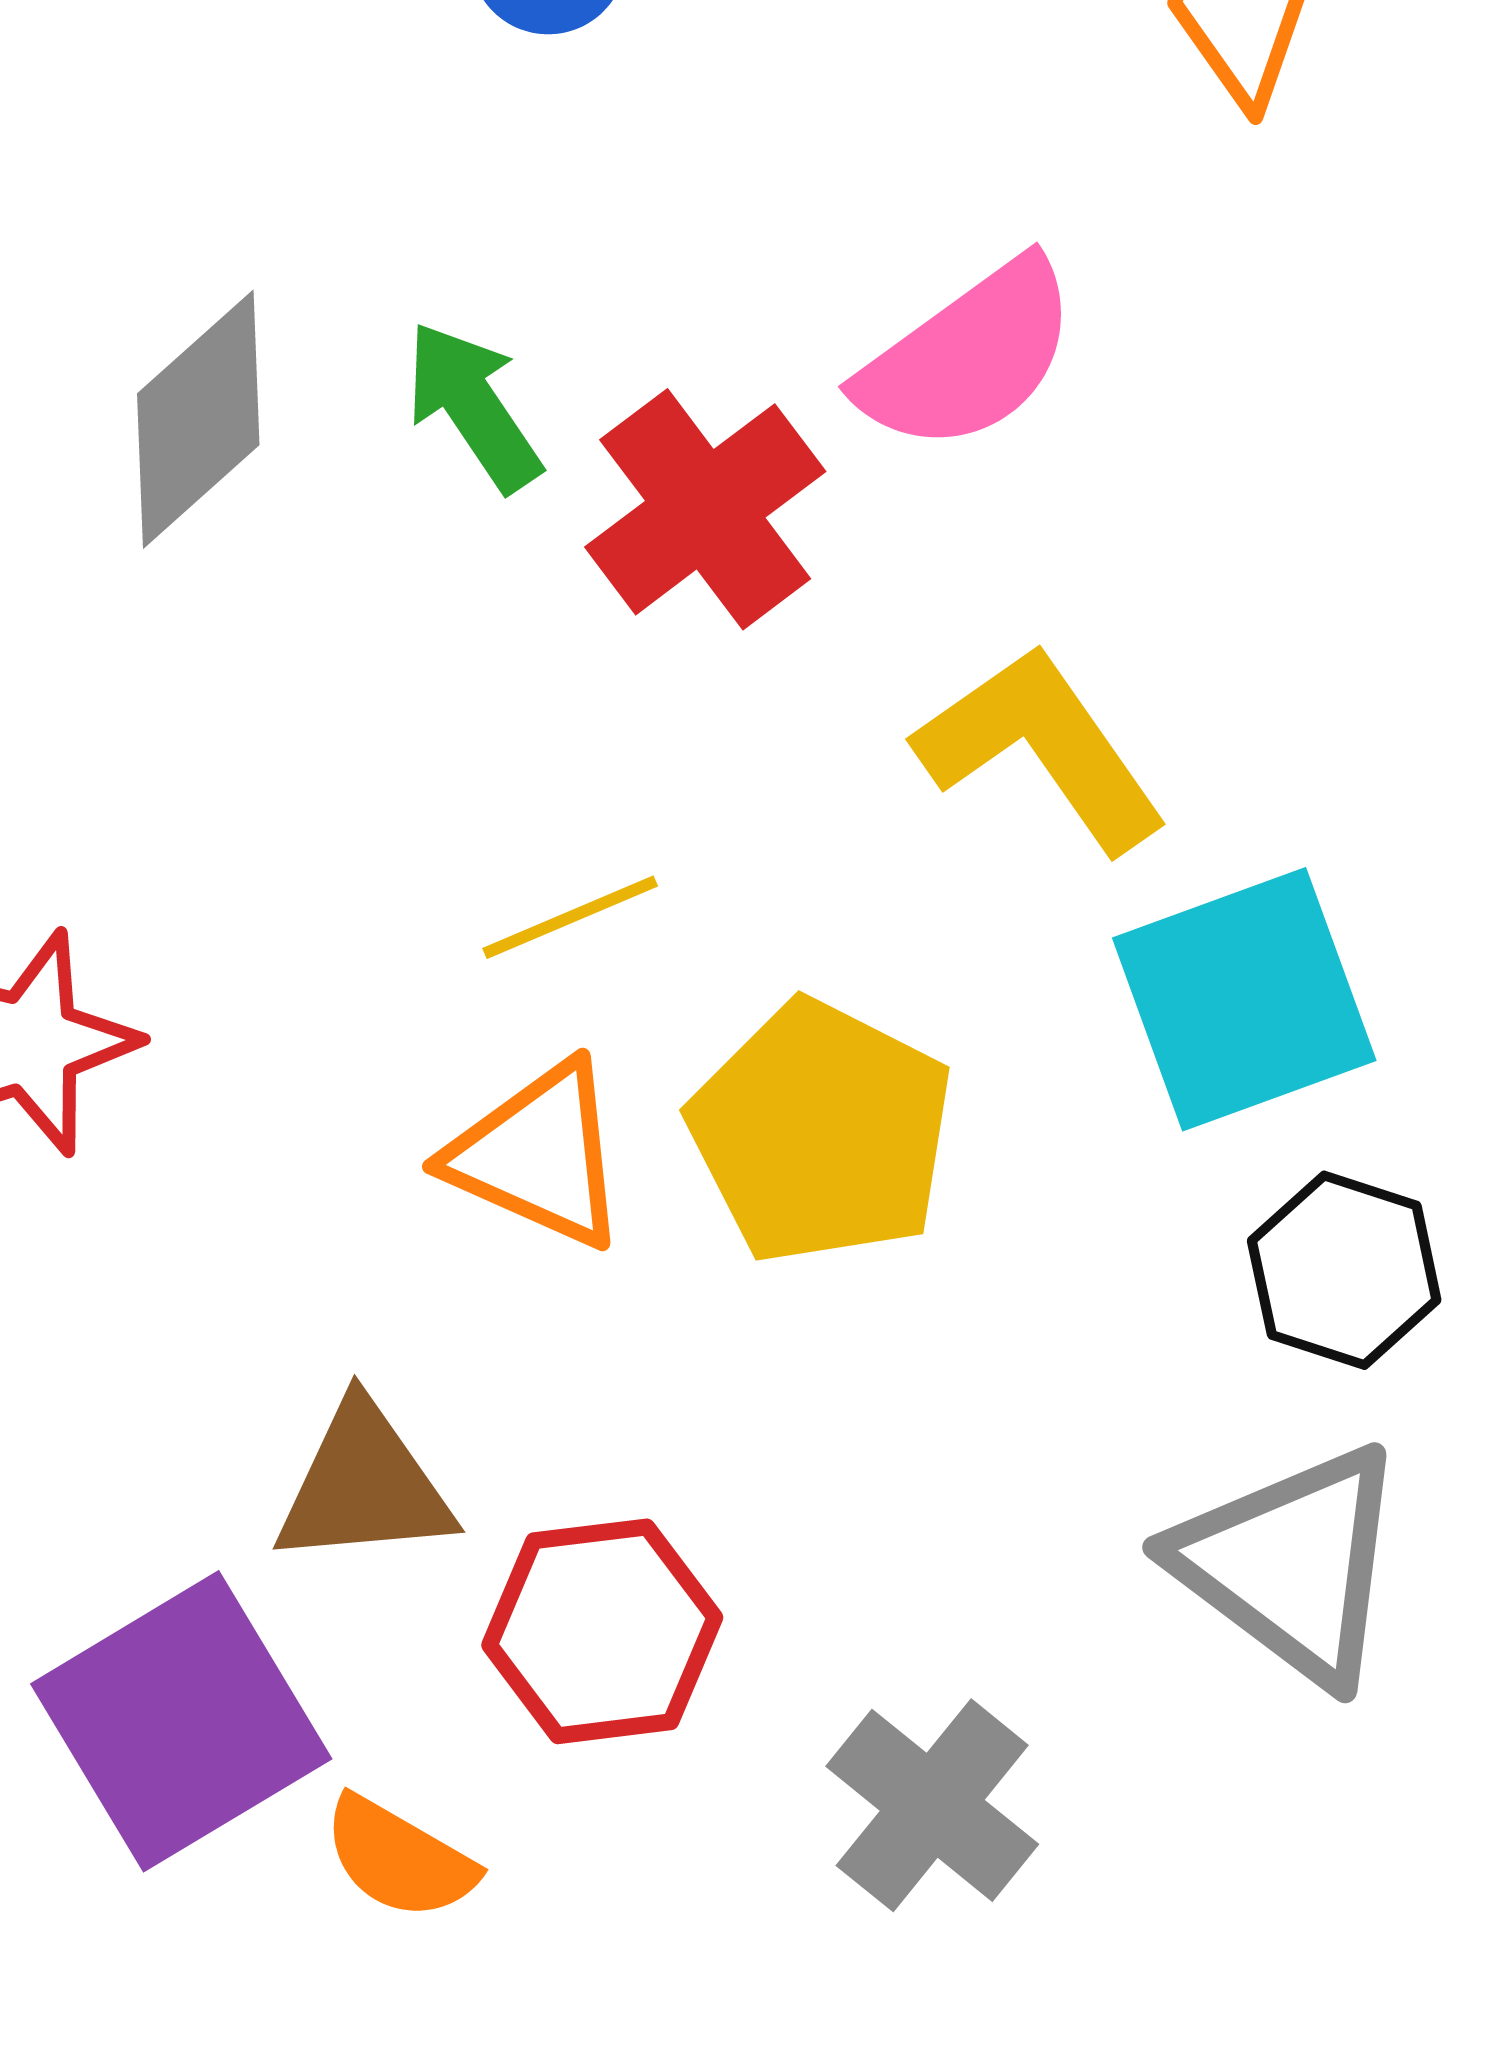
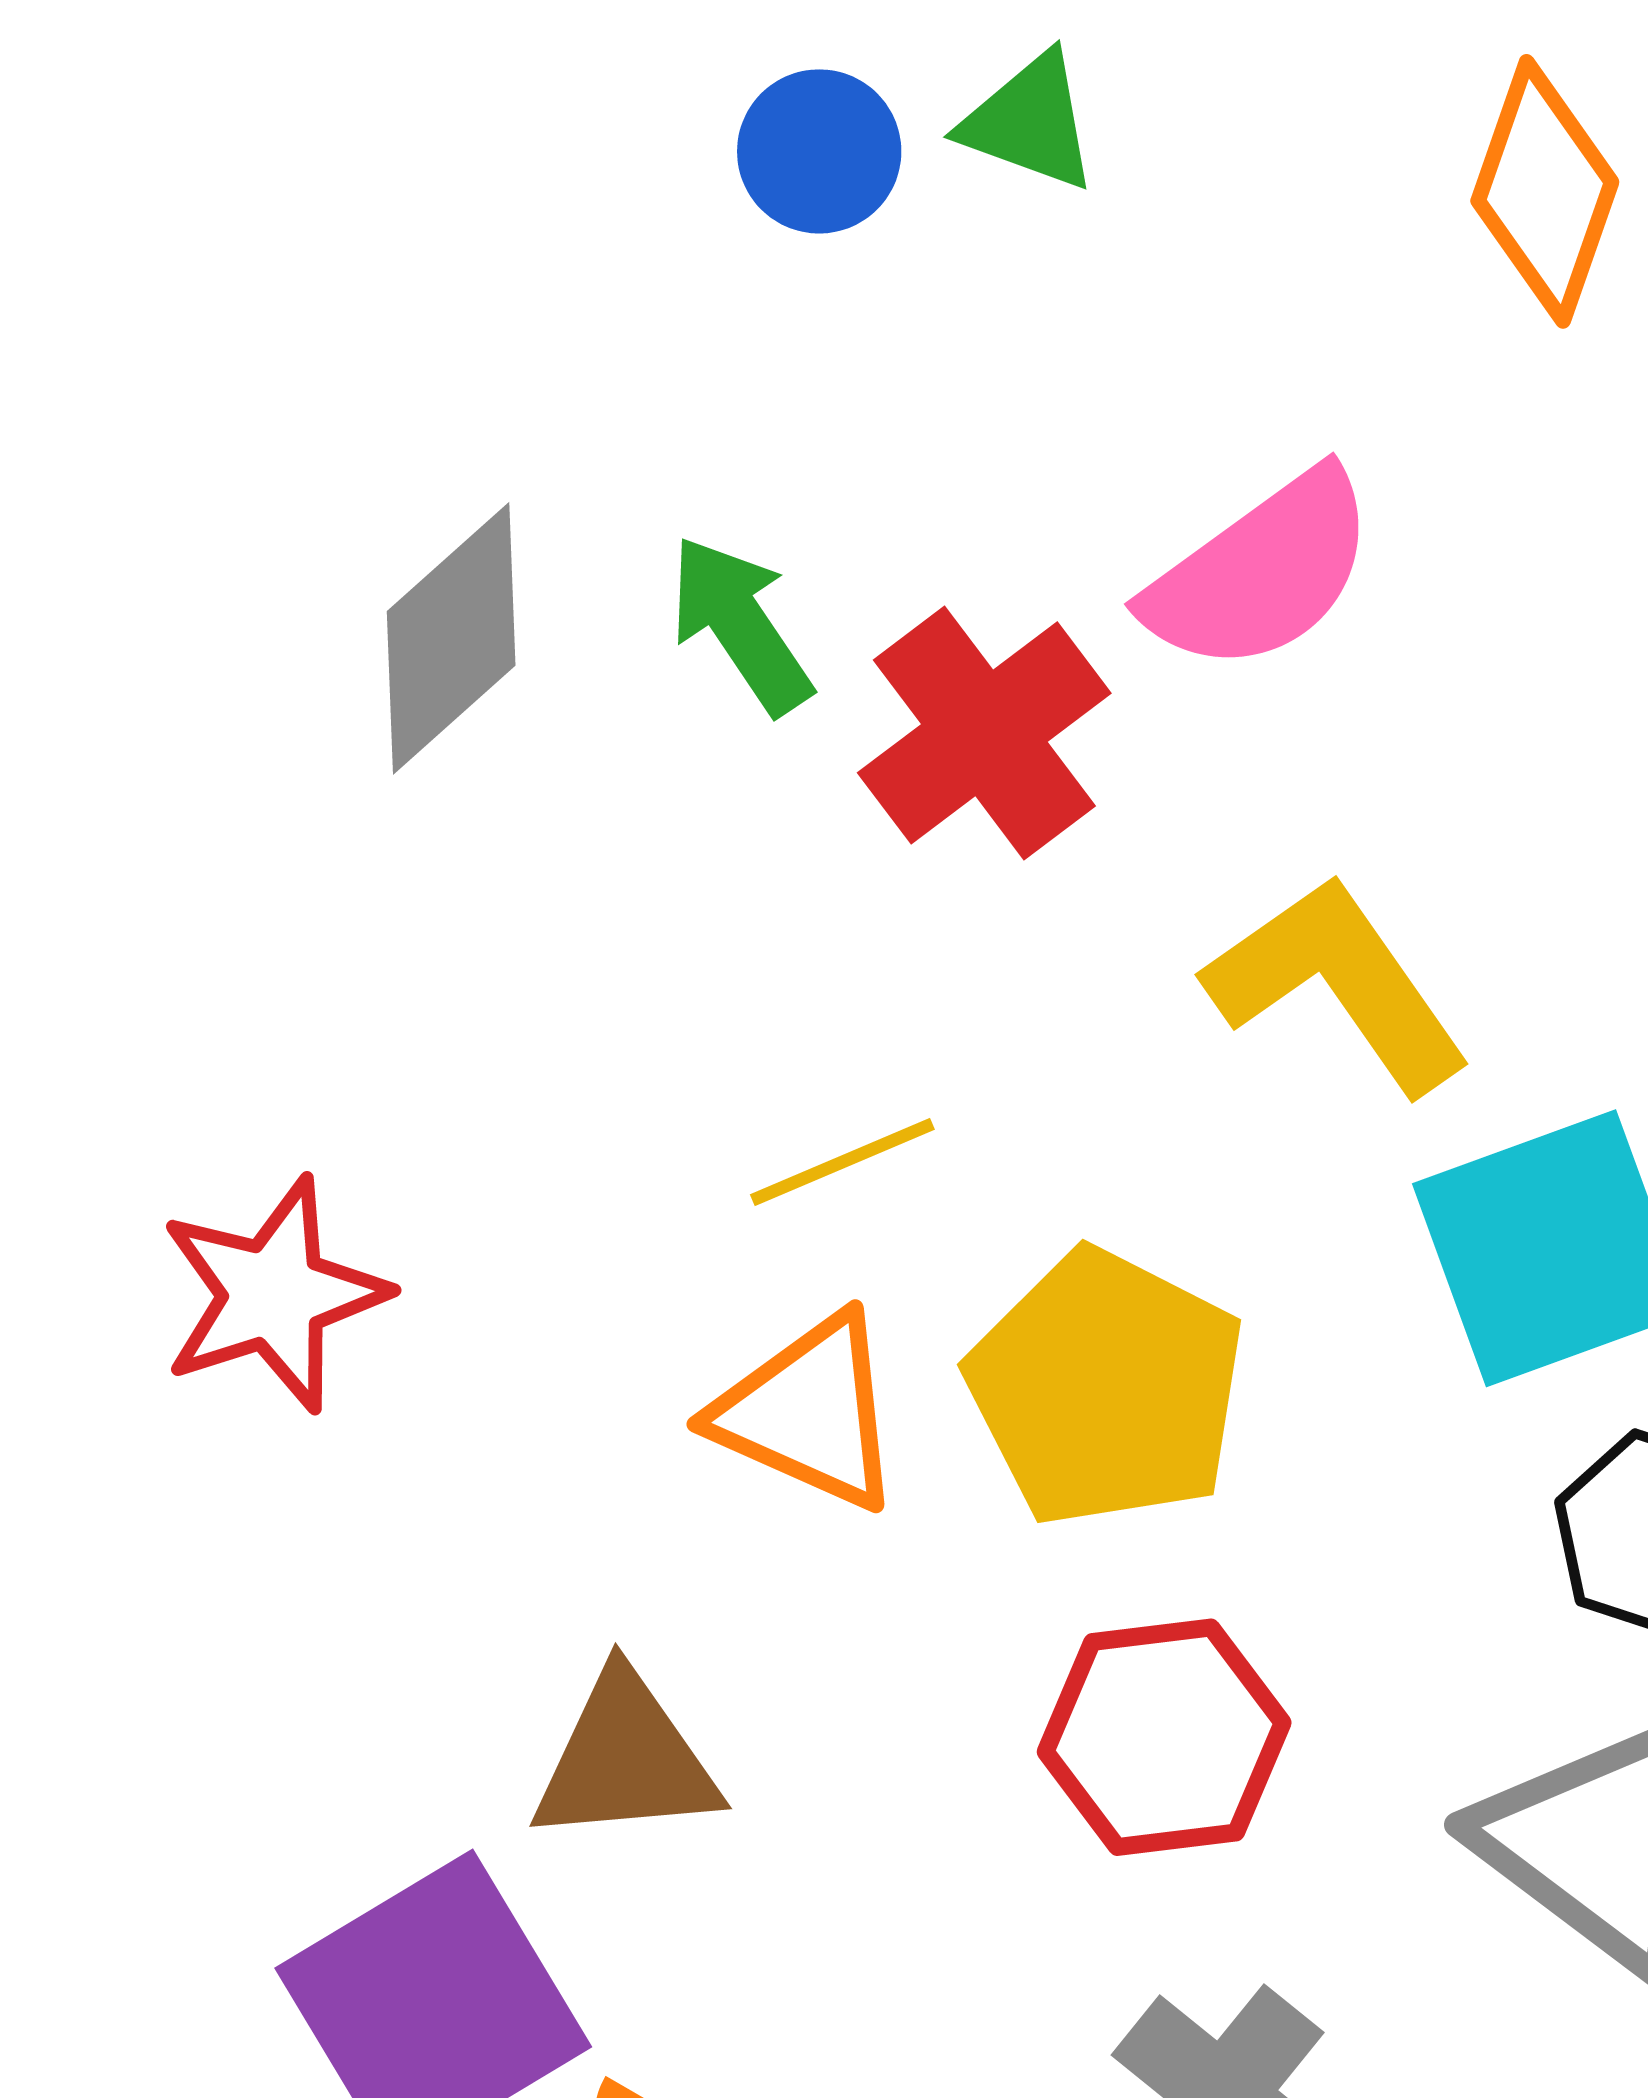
red hexagon: (602, 1631) -> (1164, 1737), moved

